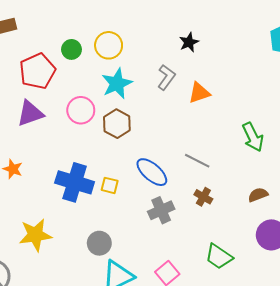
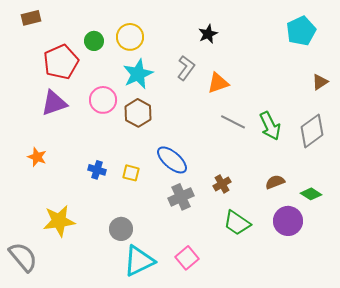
gray line: (197, 161) -> (233, 122), moved
blue cross: (75, 182) -> (97, 170), size x0.5
brown cross: (203, 197) -> (222, 184), turned 30
green trapezoid: (219, 257) -> (237, 223), moved

